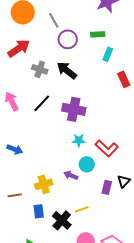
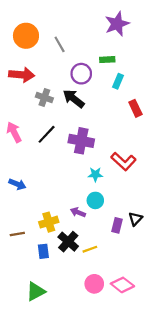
purple circle: (68, 39) -> (81, 74), moved
red arrow: (19, 48) -> (22, 75), turned 40
cyan star: (79, 140) -> (95, 174), moved
red L-shape: (107, 148) -> (123, 161), moved
black cross: (62, 220) -> (68, 242), moved

